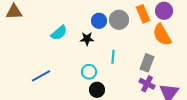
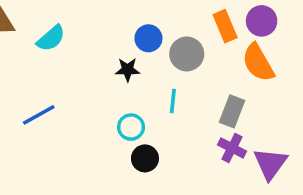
gray circle: (119, 20) -> (187, 54), moved
cyan semicircle: (59, 33) -> (51, 38), moved
blue line: (41, 76) -> (39, 115), moved

